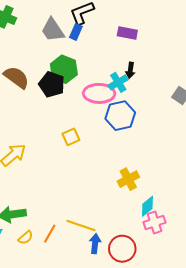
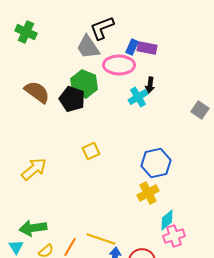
gray trapezoid: (53, 30) -> (88, 47), moved
blue rectangle: (76, 32) -> (132, 47), moved
pink ellipse: (99, 93) -> (119, 65), moved
blue hexagon: (120, 116) -> (156, 163), moved

